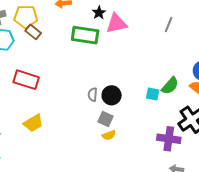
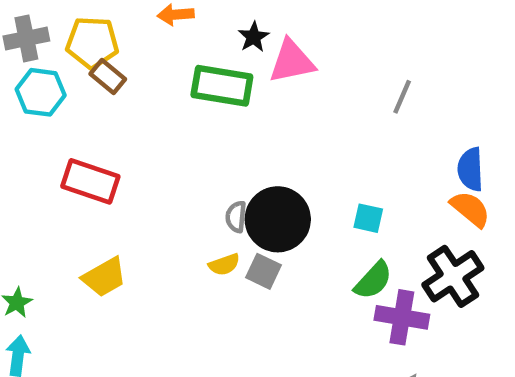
gray line: (169, 25) -> (402, 97), moved
green semicircle: (170, 86) -> (373, 280), moved
black circle: (112, 95) -> (278, 219), size x1.5
yellow semicircle: (109, 135) -> (224, 265), moved

